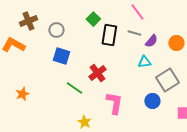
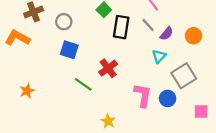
gray line: (134, 33) -> (148, 25), turned 32
cyan triangle: (144, 62) -> (159, 56), turned -40
pink L-shape: (114, 103) -> (143, 95), moved
yellow star: (84, 122) -> (108, 121), moved

